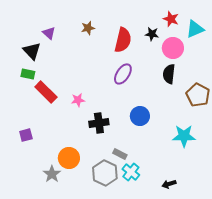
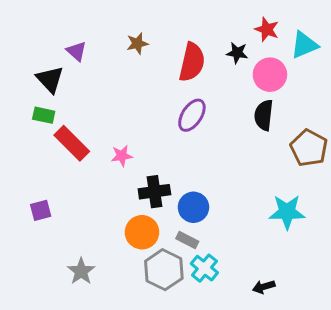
blue circle: (140, 116) -> (193, 207), moved
orange circle: (69, 158) -> (142, 232), moved

